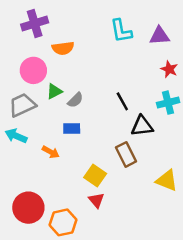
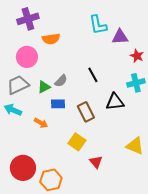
purple triangle: (159, 36) -> (120, 37), moved
green triangle: (54, 91) -> (44, 87), moved
black line: (122, 101) -> (93, 75), moved
brown rectangle: (126, 154) -> (86, 112), moved
red triangle: (96, 200) -> (96, 162), moved

